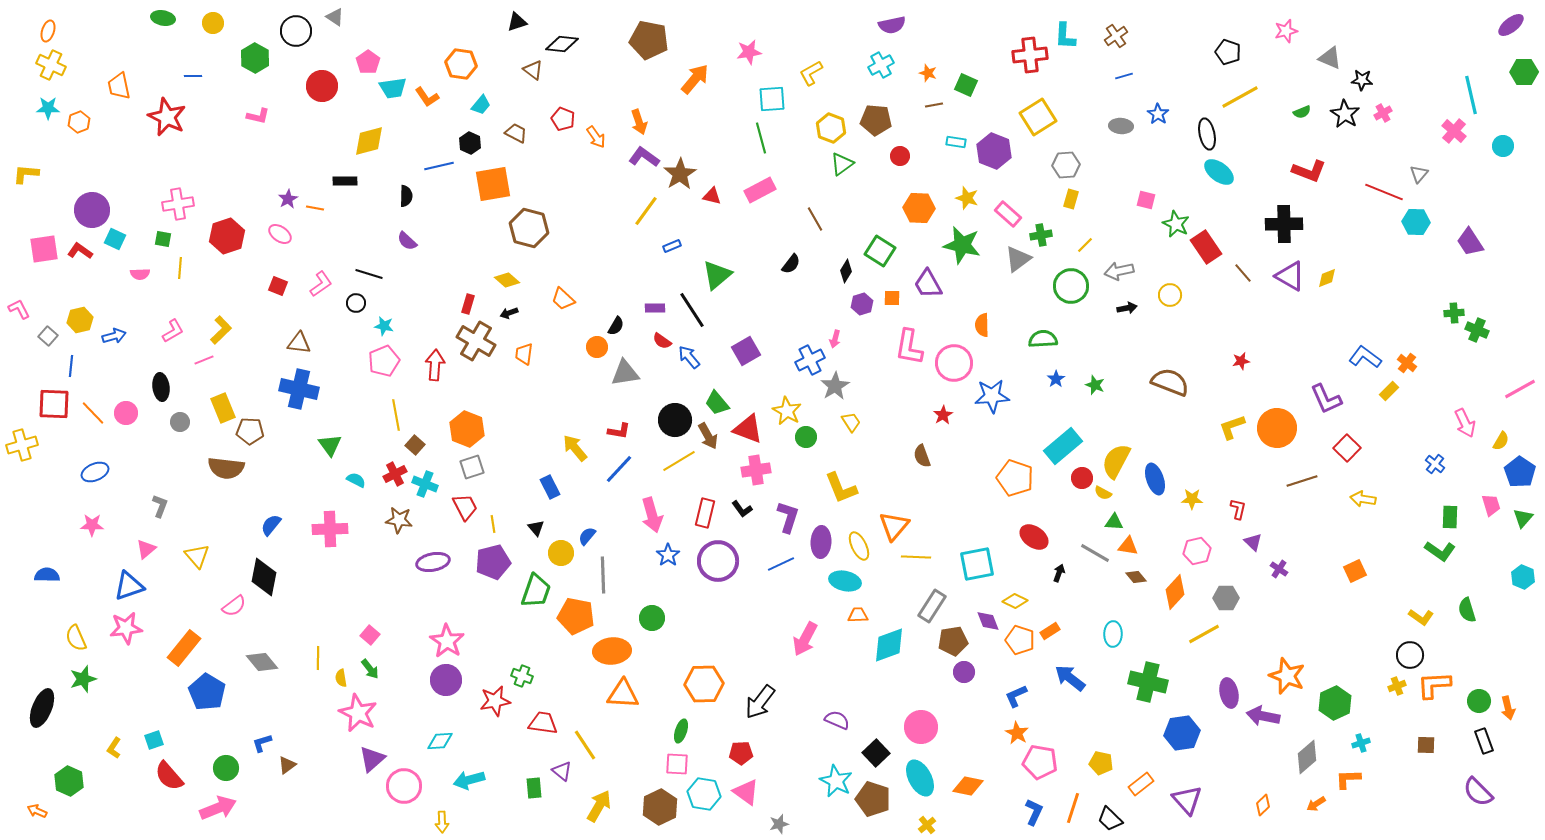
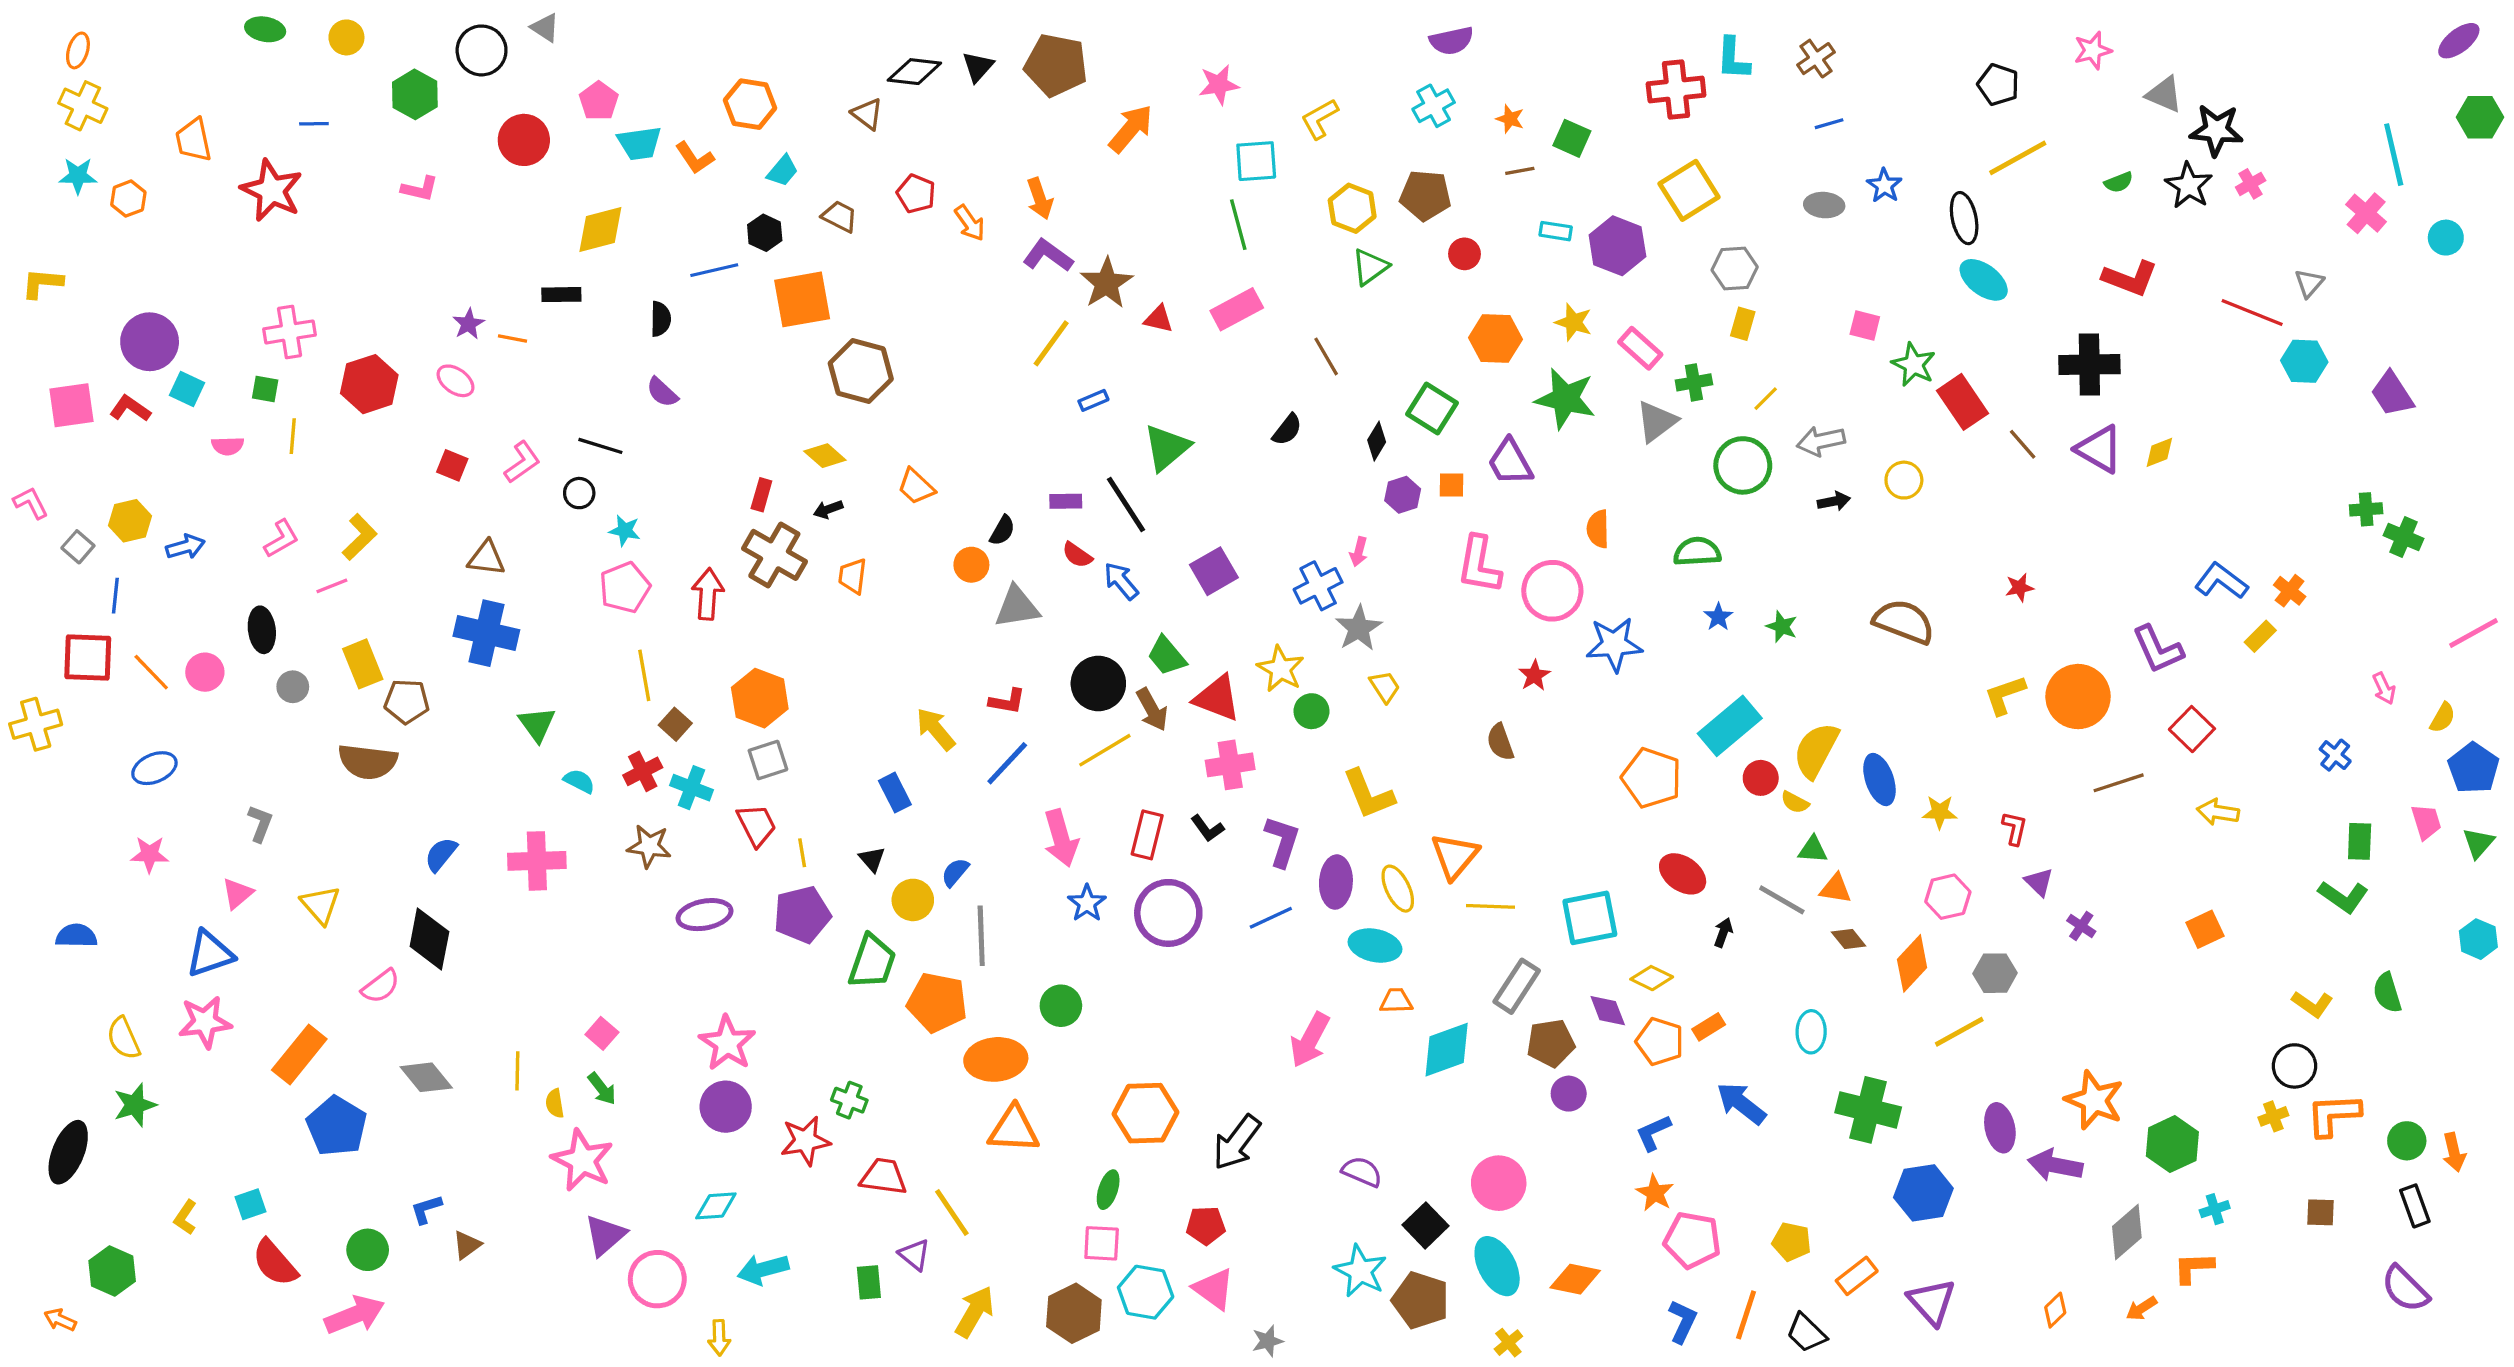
black triangle: (517, 22) -> (978, 67), moved, turned -30
black star: (1362, 80) -> (2216, 130), size x1.5
pink arrow: (1465, 423) -> (2384, 688), size x0.7

